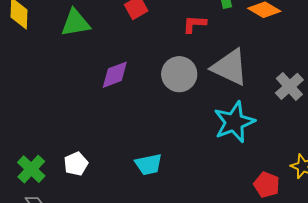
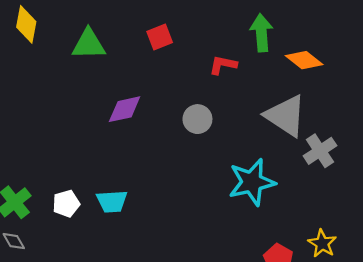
gray triangle: (230, 67) -> (286, 116), moved
gray circle: (179, 74) -> (197, 119), size x0.7
cyan trapezoid: (149, 164) -> (112, 201), moved

